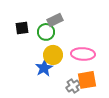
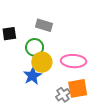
gray rectangle: (55, 20) -> (44, 25), turned 42
green circle: (46, 32) -> (35, 47), moved

